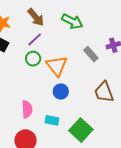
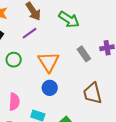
green circle: (33, 59) -> (14, 60), moved

